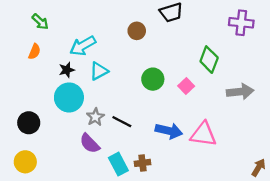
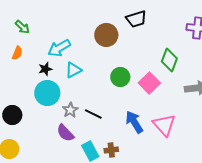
brown circle: (137, 31) -> (106, 35), size x1.5
pink square: (186, 86) -> (149, 83), size x1.5
blue arrow: (169, 131) -> (134, 122), turned -135
pink triangle: (203, 134) -> (164, 125), turned 40

